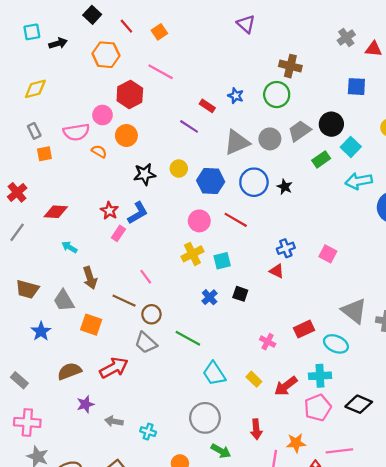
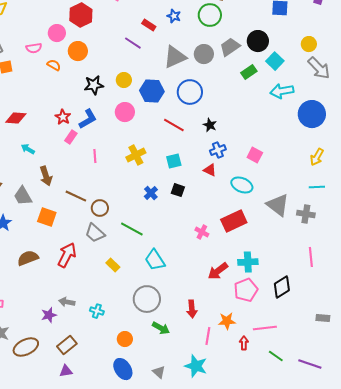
pink semicircle: (76, 132) -> (34, 48), size x0.7
black star: (285, 187) -> (210, 125), moved
pink circle: (199, 221) -> (125, 112), moved
cyan square: (222, 261) -> (174, 161), moved
pink line: (146, 277) -> (95, 156), moved, turned 32
red rectangle: (304, 329) -> (234, 221), size x1.4
cyan ellipse: (336, 344) -> (242, 185), moved
red arrow: (114, 368) -> (67, 255), turned -35
yellow rectangle: (254, 379) -> (113, 265), moved
purple star: (85, 404) -> (49, 315), moved
black diamond: (359, 404) -> (282, 287), turned -55

